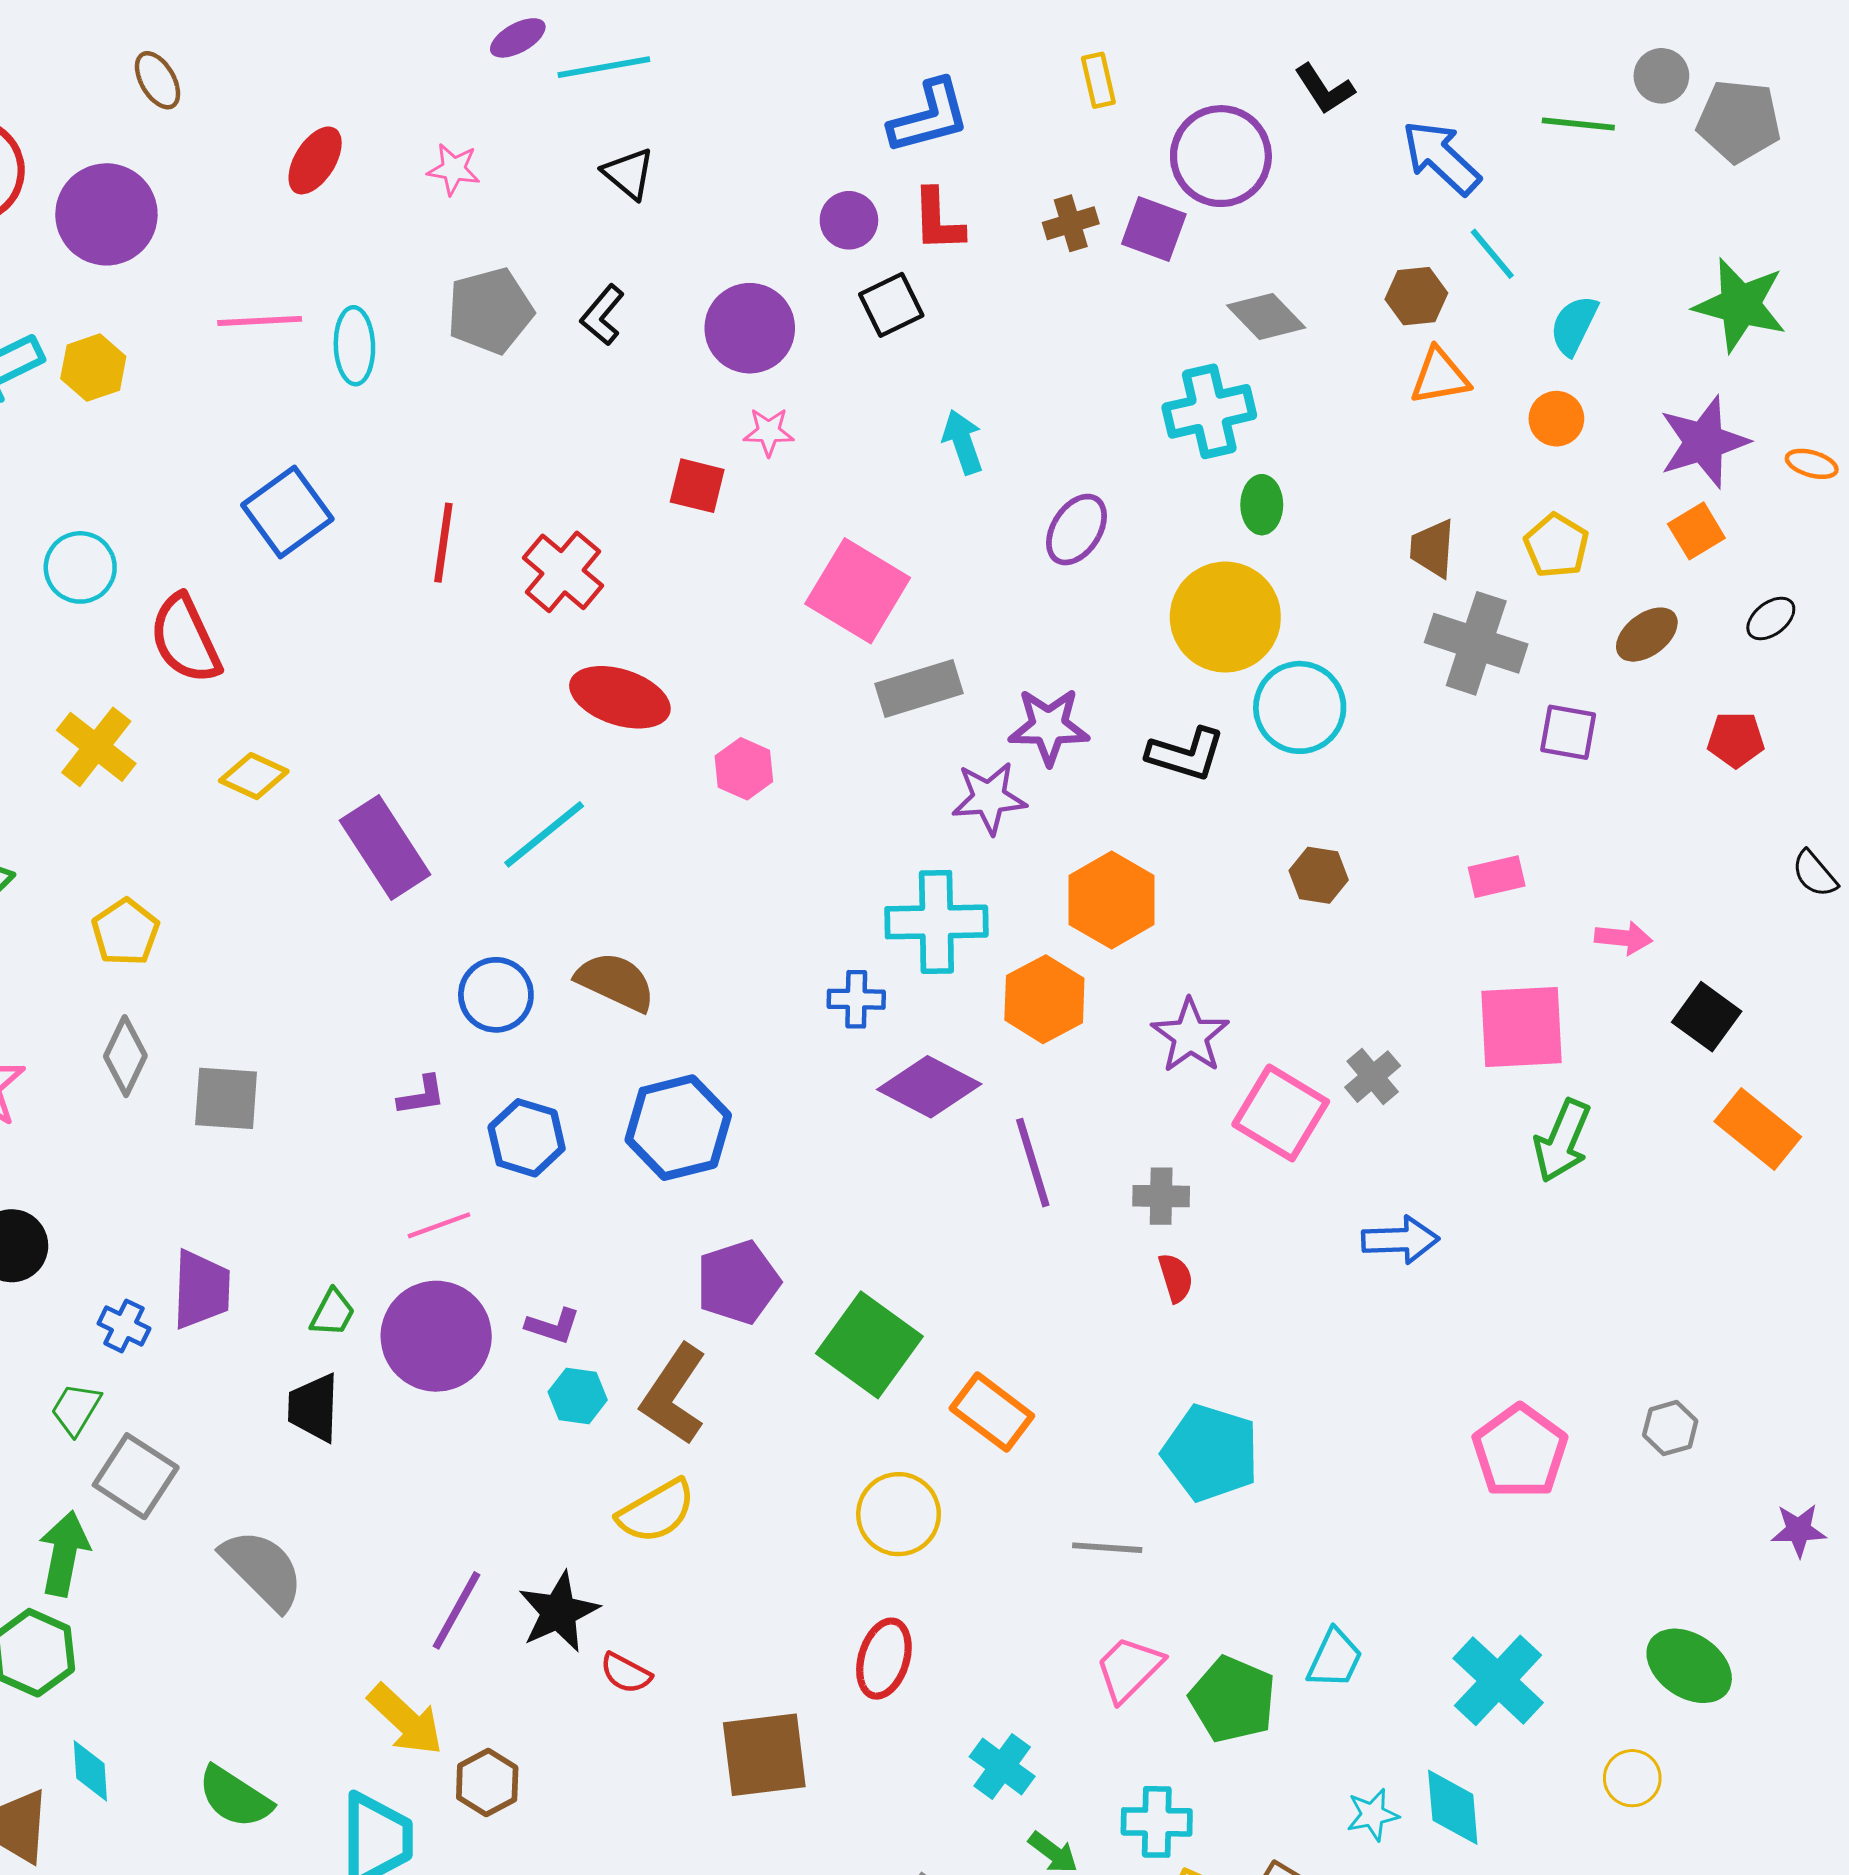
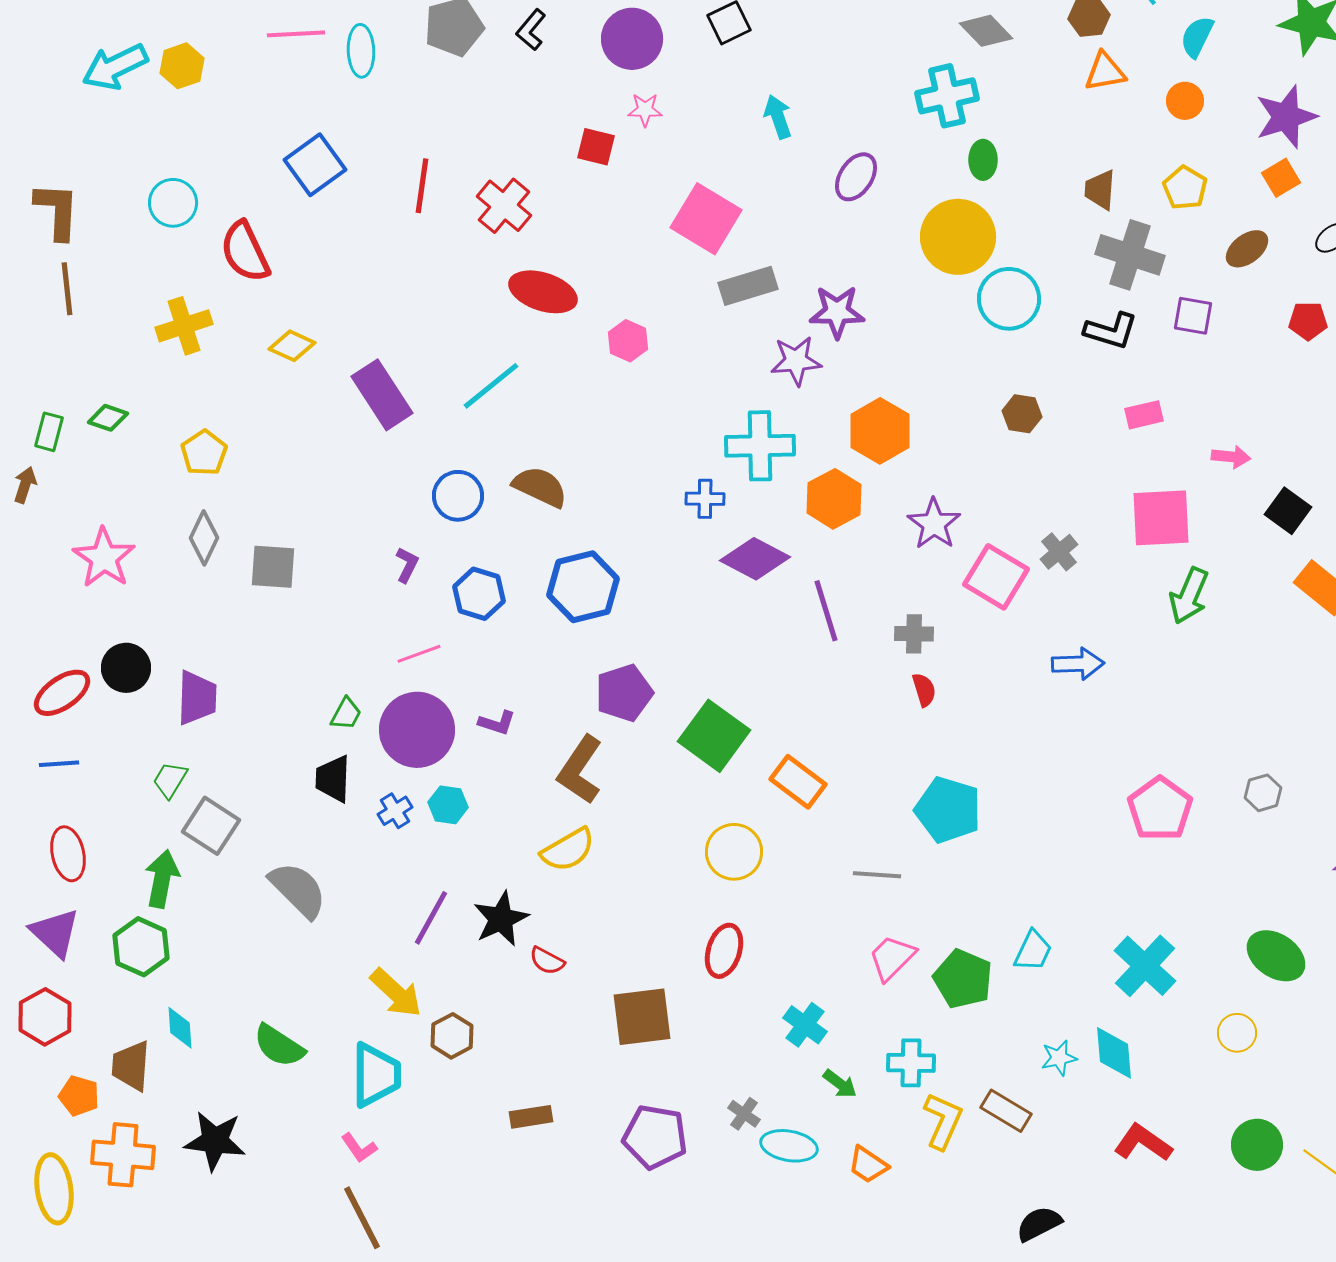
yellow cross: (96, 747) -> (184, 326), turned 34
black L-shape: (1186, 754) -> (1111, 331), moved
purple L-shape: (422, 1095) -> (407, 565), turned -54
purple trapezoid: (201, 1289) -> (197, 698), moved
blue cross: (124, 1326) -> (395, 811), moved, turned 32
cyan hexagon: (578, 1396) -> (448, 805), moved

